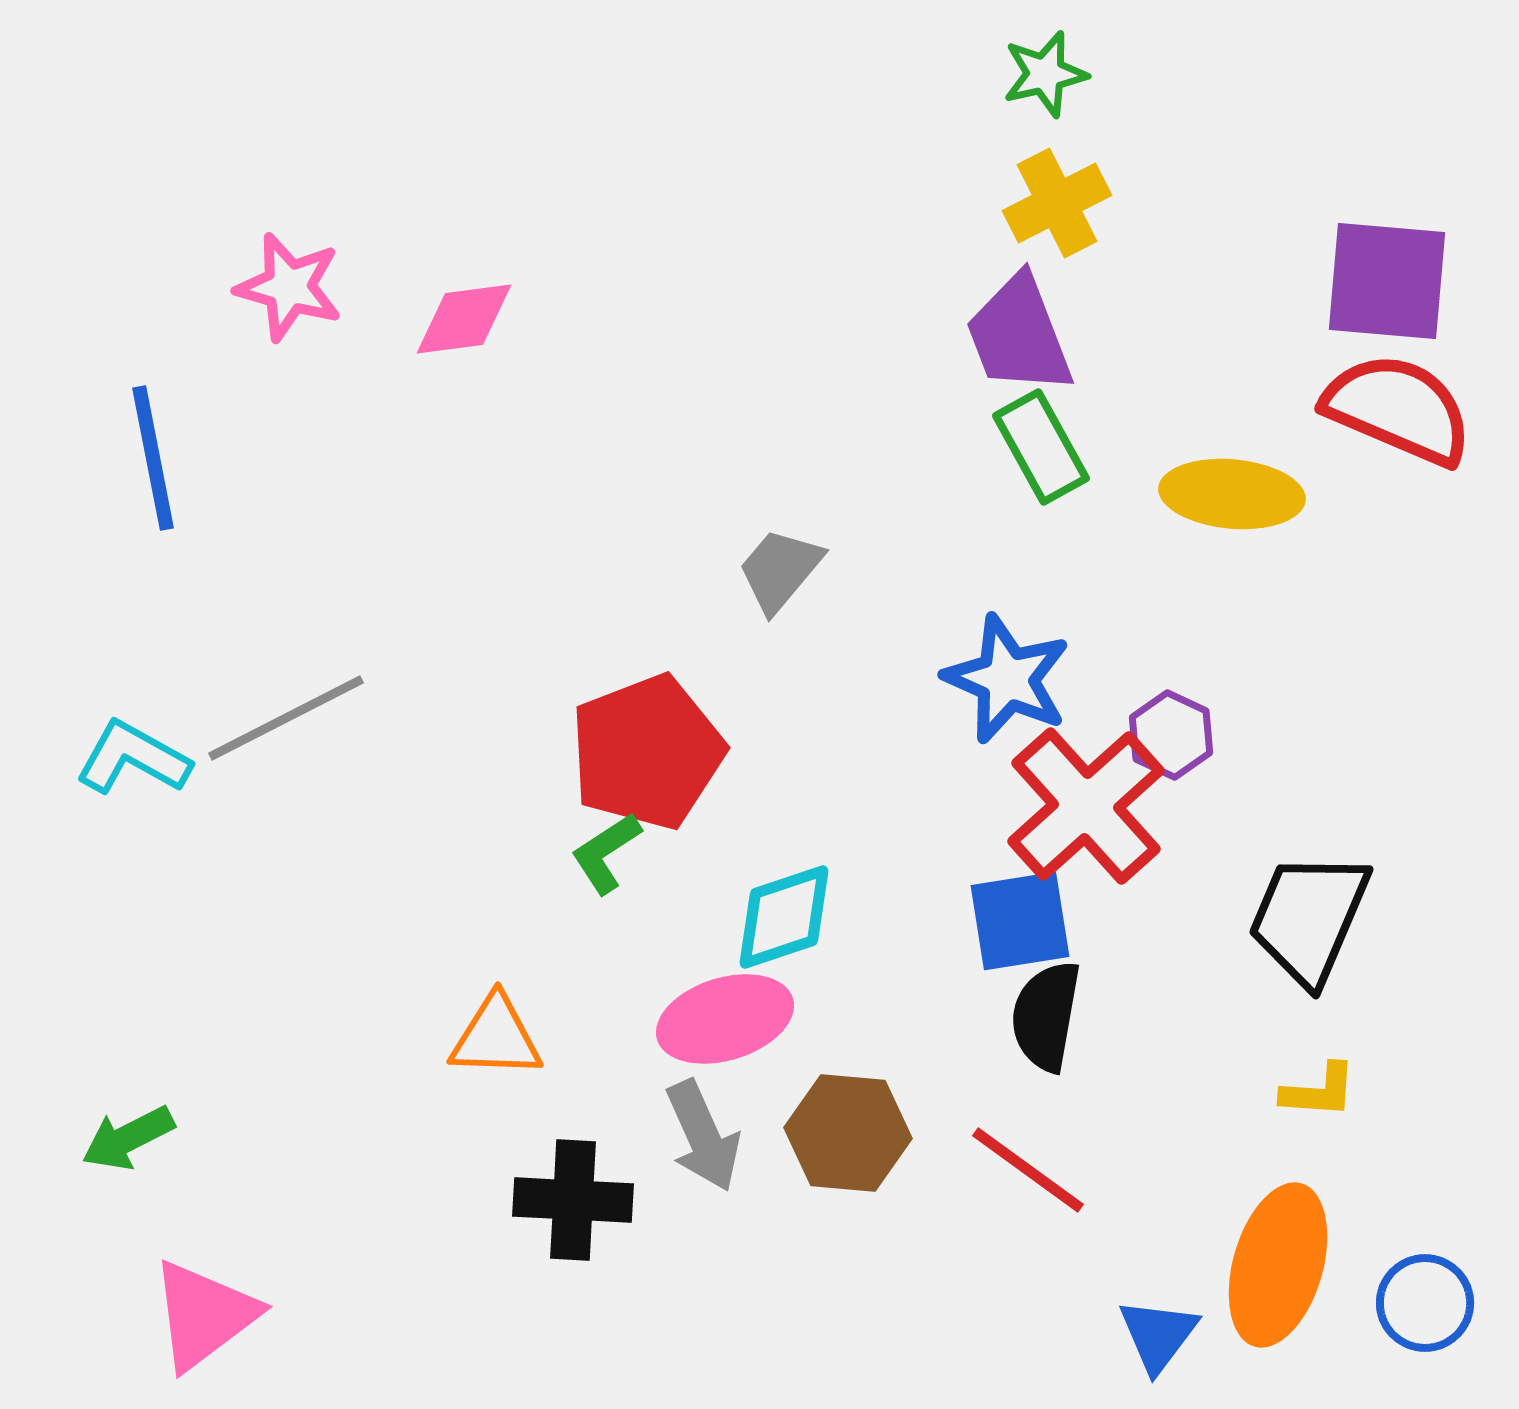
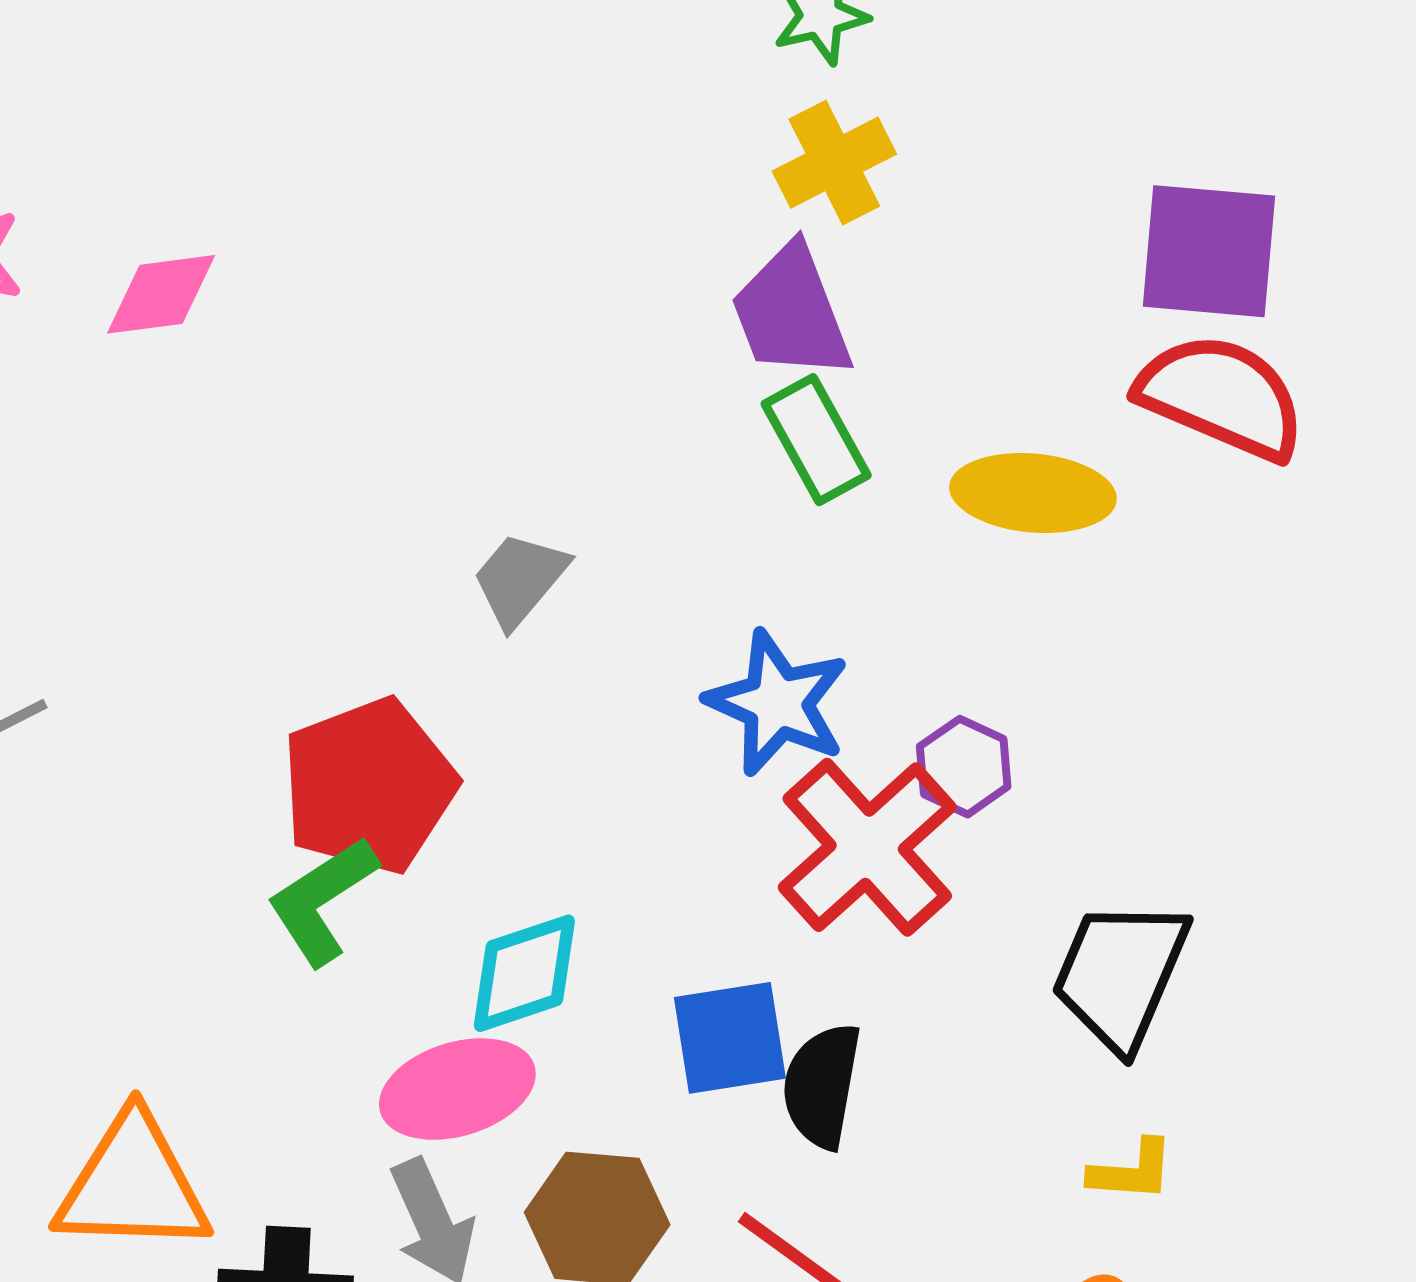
green L-shape: (606, 853) -> (322, 901), size x1.4
blue square: (1020, 921) -> (730, 1038), moved
orange triangle: (496, 1037) -> (133, 1184), moved, size x1.5

